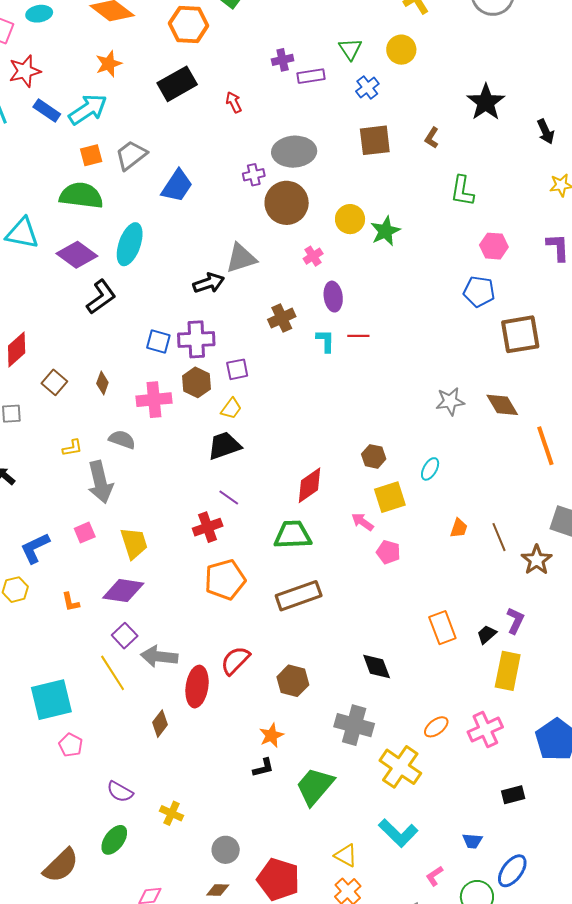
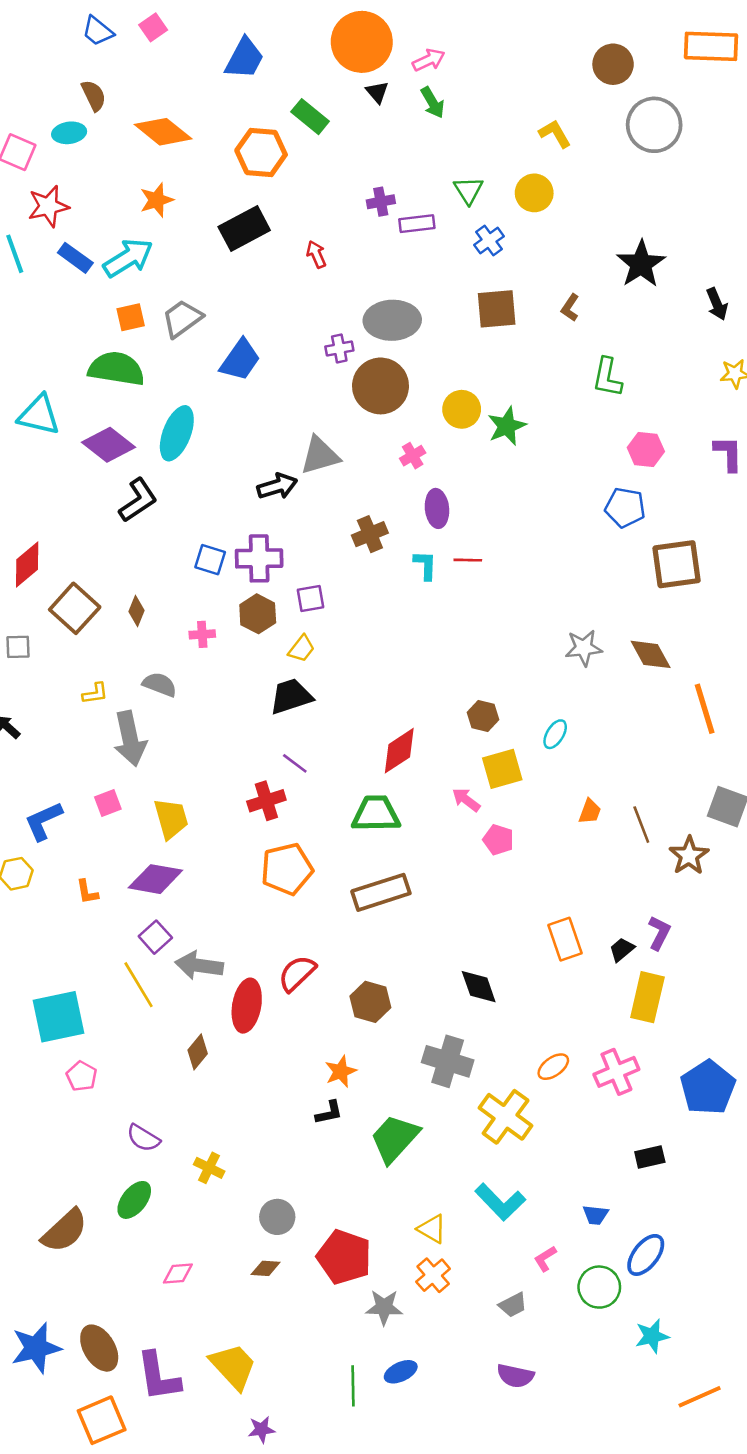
brown square: (54, 382) -> (75, 608), size x1.5
pink cross: (154, 400) -> (202, 634), size x0.6

